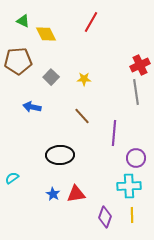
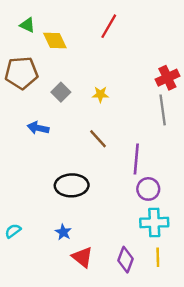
purple circle: (136, 158) -> (148, 189), moved
cyan semicircle: (12, 178) -> (13, 231), moved
red triangle: (76, 194) -> (82, 257), moved, turned 48

